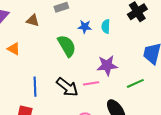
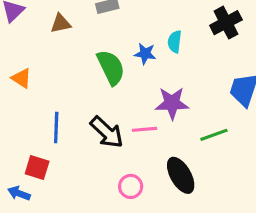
brown triangle: (33, 20) -> (61, 23), turned -32
blue star: (85, 27) -> (145, 54), moved
orange triangle: (14, 49) -> (21, 78), moved

